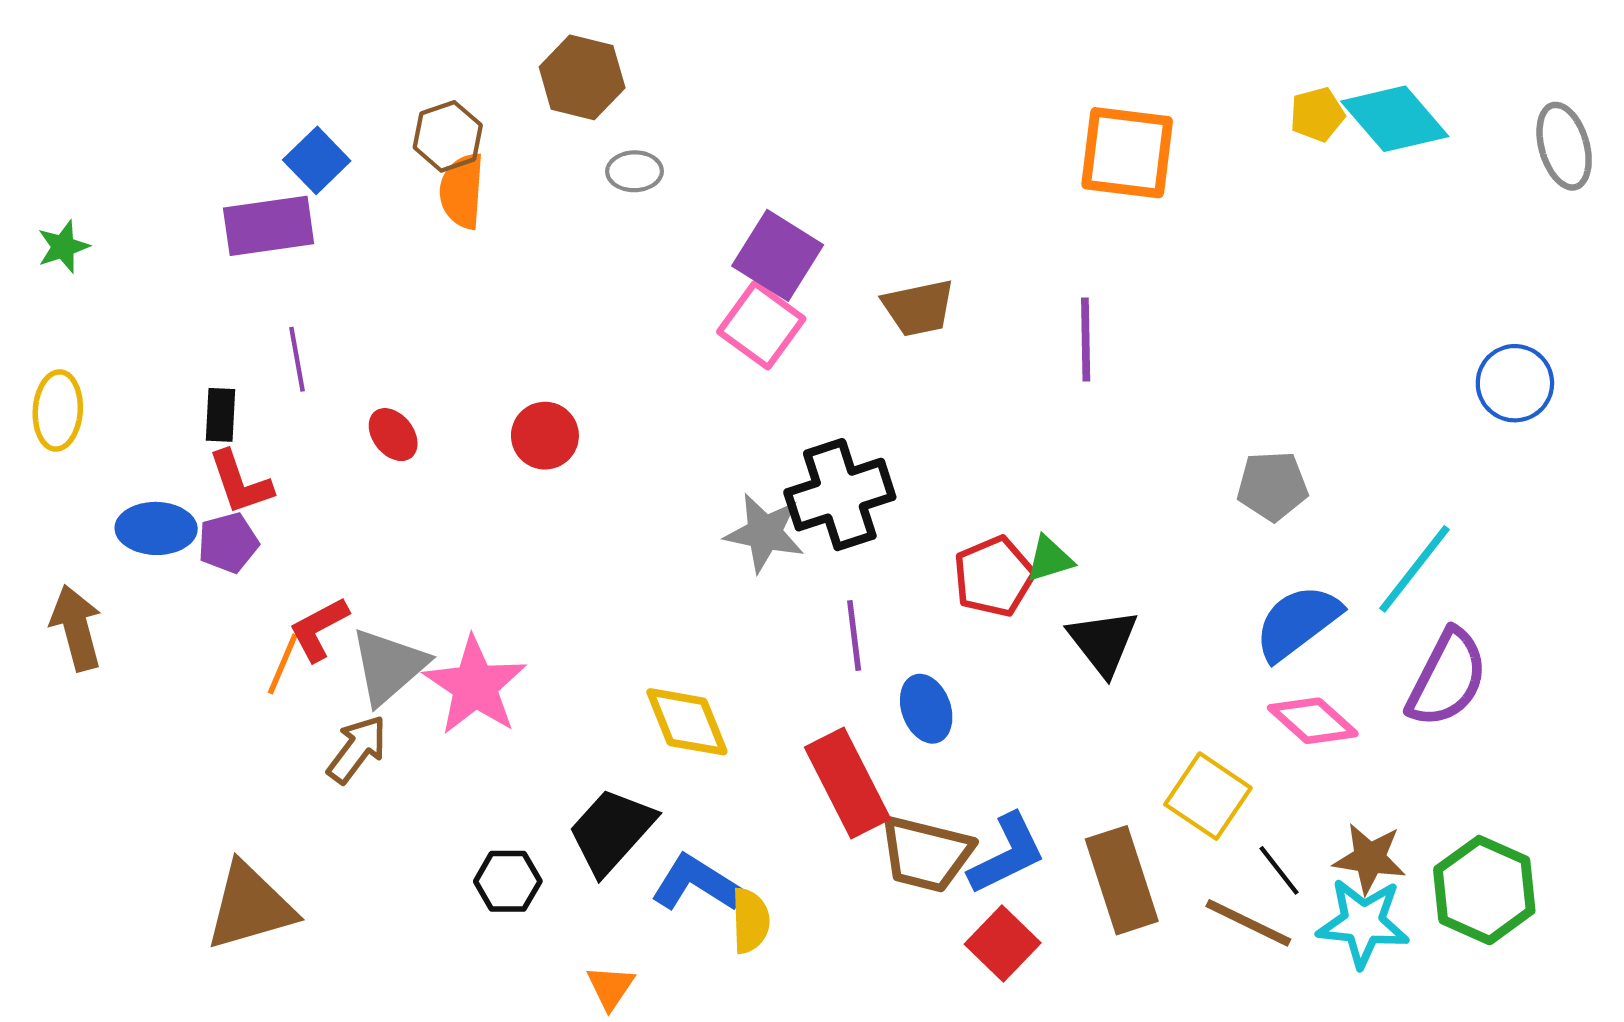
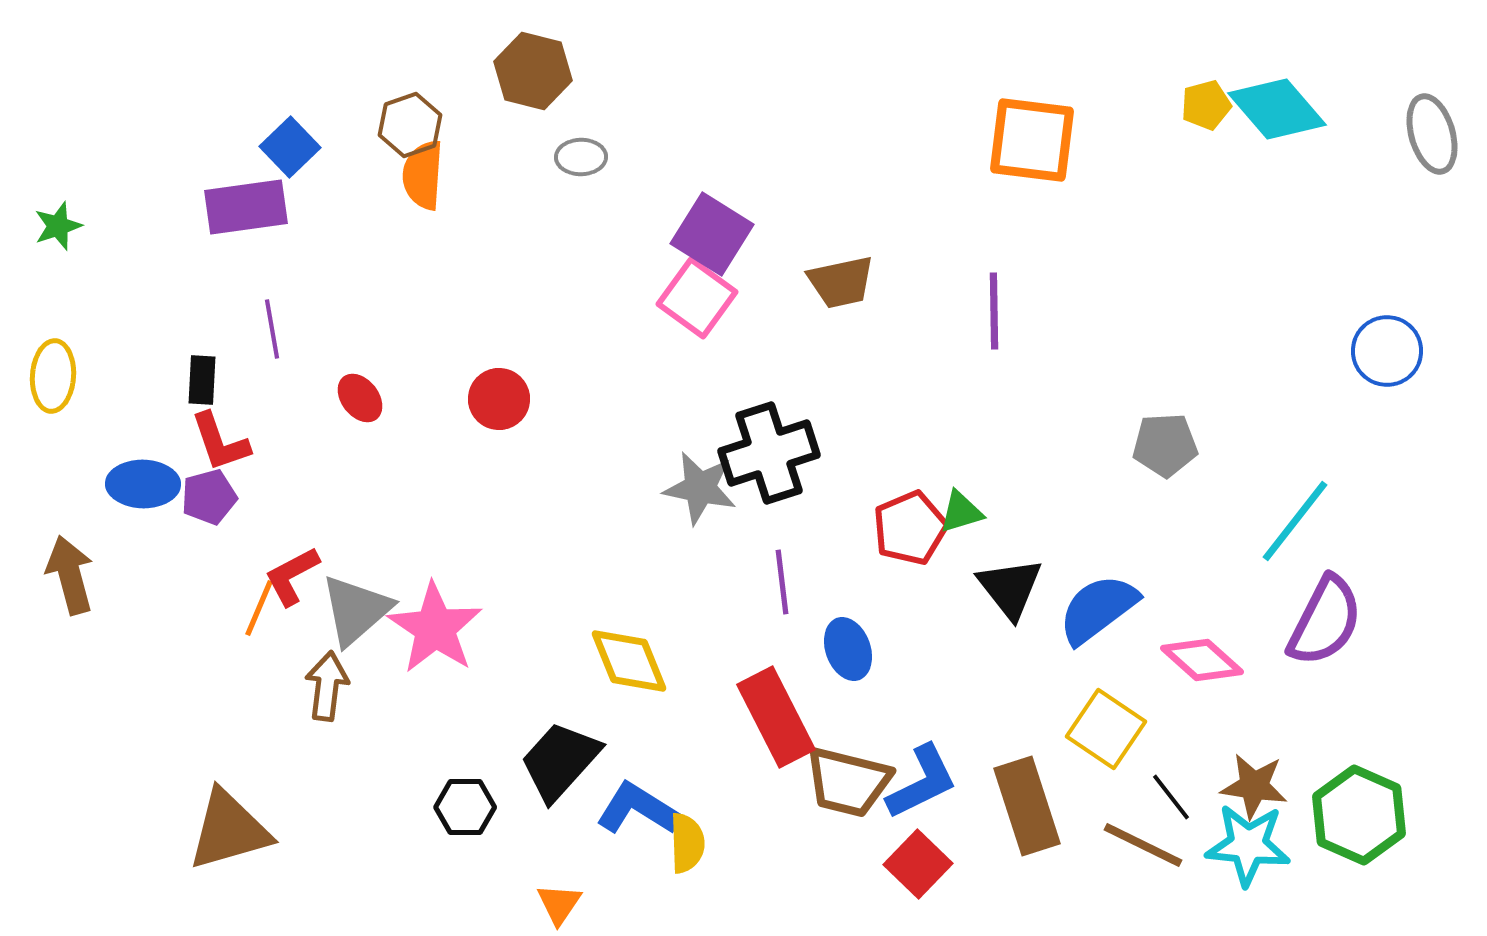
blue semicircle: (1298, 622) -> (1098, 609), moved
brown arrow: (357, 749) -> (327, 686), turned -30

